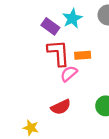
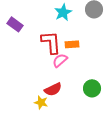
purple rectangle: (50, 26) -> (15, 24), moved
yellow star: (31, 128) -> (41, 102), moved

